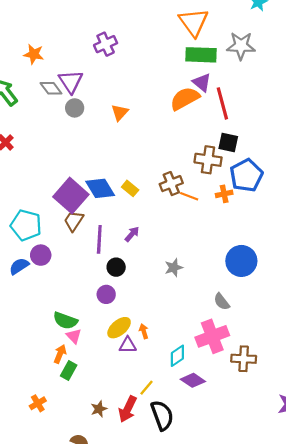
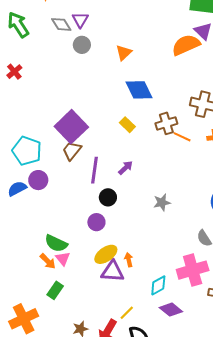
purple triangle: (71, 82) -> (80, 20), size x0.7
blue diamond: (100, 188) -> (139, 90), moved
purple triangle: (128, 345) -> (113, 271), size x1.4
orange arrow: (60, 354) -> (48, 261), moved, turned 108
orange cross: (38, 403) -> (24, 319), size x1.8

